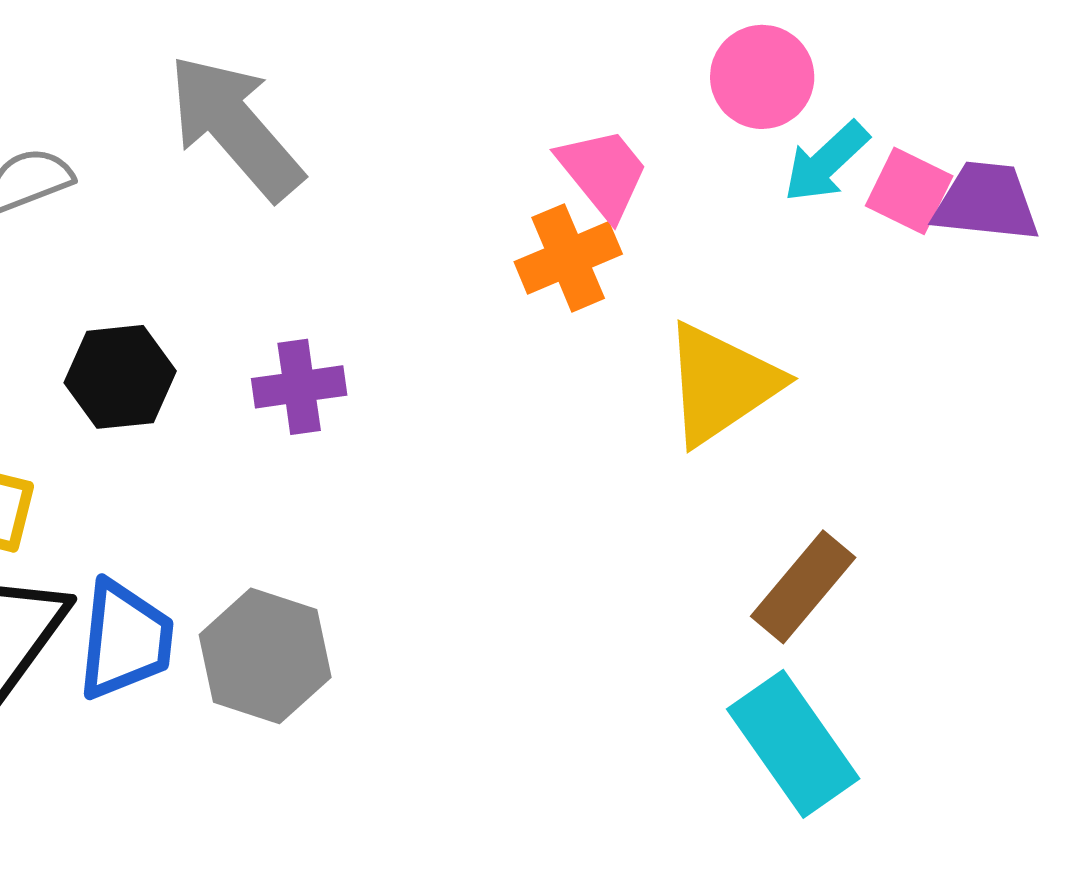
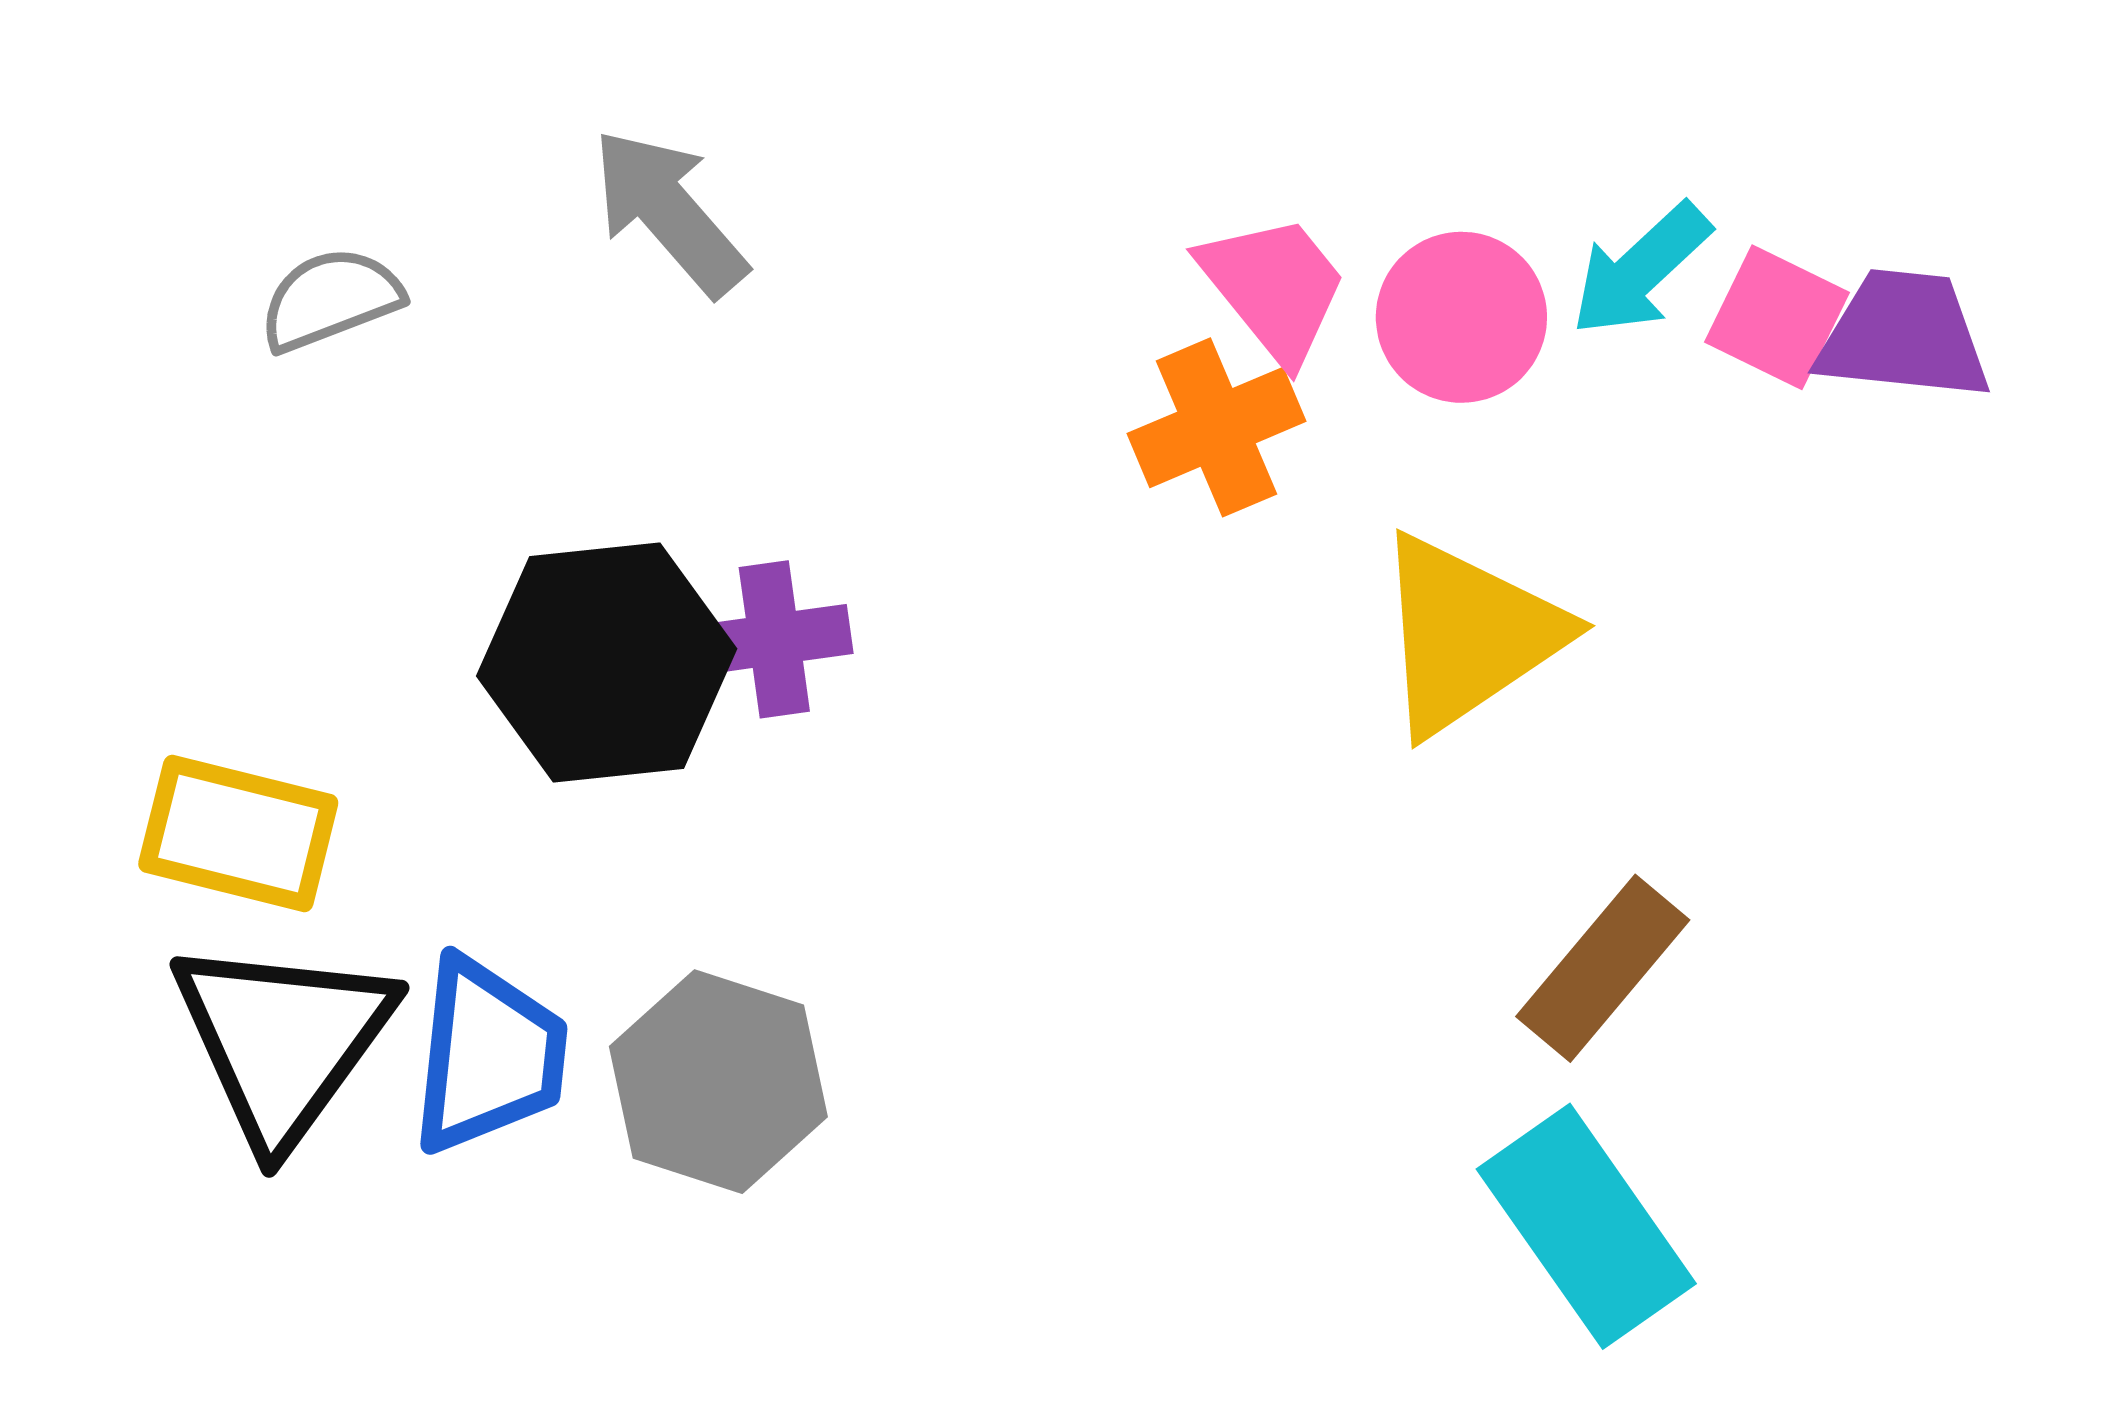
pink circle: (762, 77) -> (1461, 317), moved
gray arrow: (235, 127) -> (669, 212), size x0.7
black hexagon: (120, 377) -> (607, 662), moved, size x1.4

